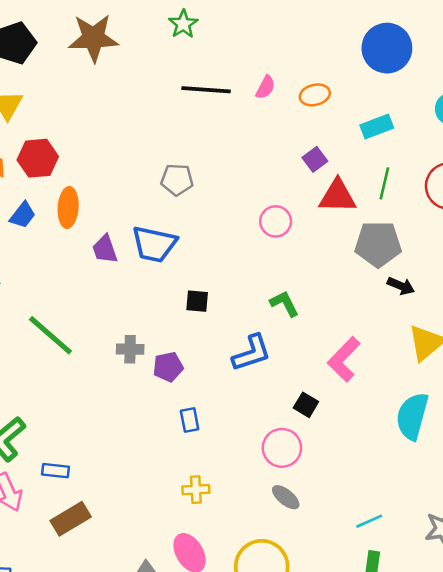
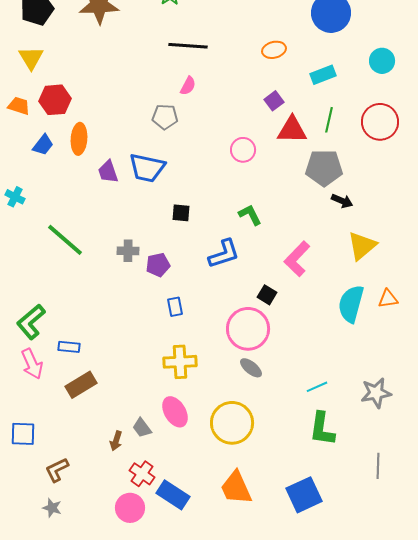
pink semicircle: (265, 87) -> (188, 86), moved
pink circle: (282, 448) -> (248, 329), size x1.4
yellow cross: (196, 490) -> (180, 362), size x1.5

